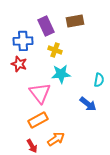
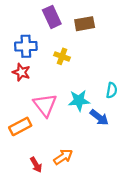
purple rectangle: (46, 26) -> (52, 17), moved
cyan star: (61, 74) -> (79, 100), moved
orange rectangle: (38, 120) -> (20, 126), moved

